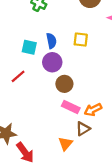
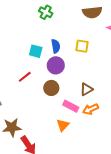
brown circle: (64, 84) -> (51, 88), moved
brown triangle: (83, 129) -> (86, 89), moved
orange triangle: (65, 144) -> (63, 125), moved

